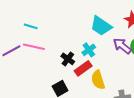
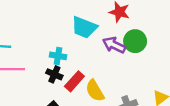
cyan cross: (89, 50) -> (58, 56), moved, turned -32

